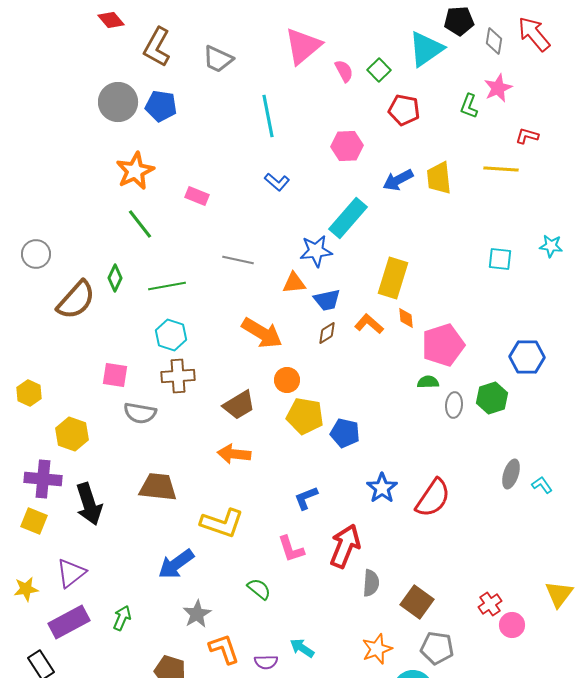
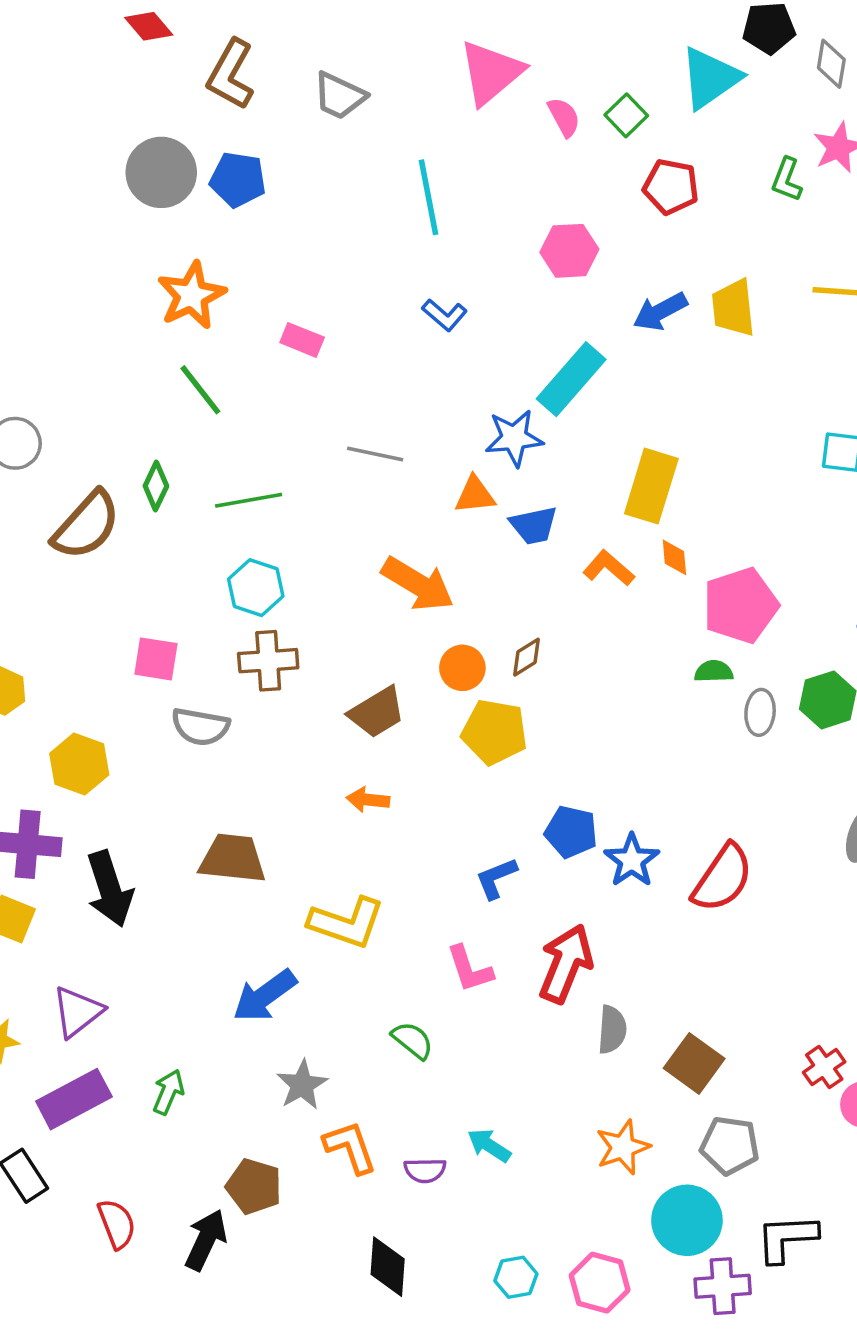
brown diamond: (327, 333) -> (527, 657), moved
blue pentagon: (345, 433) -> (571, 832), moved
orange arrow: (234, 454) -> (368, 800), size x0.7

